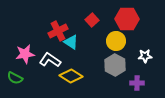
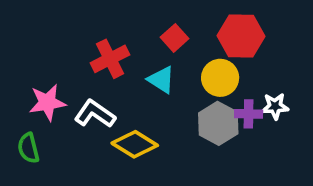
cyan triangle: (71, 42) -> (161, 80), moved
green semicircle: (15, 78) -> (28, 148), turned 49
purple cross: (137, 83) -> (249, 114), moved

